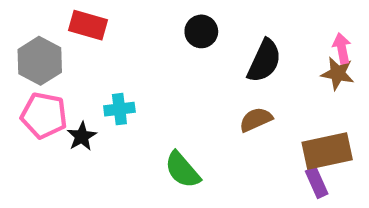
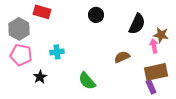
pink arrow: (342, 48) -> (154, 46), moved
black semicircle: (264, 61) -> (137, 24), moved
black star: (82, 136) -> (40, 77), moved

